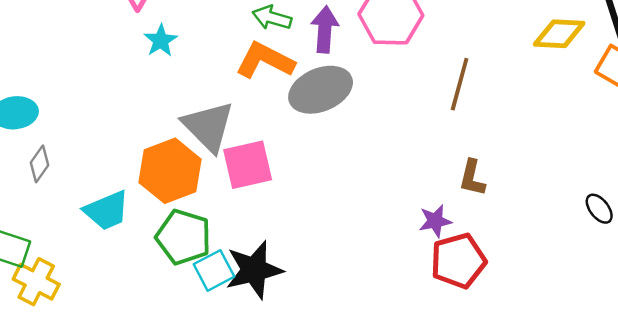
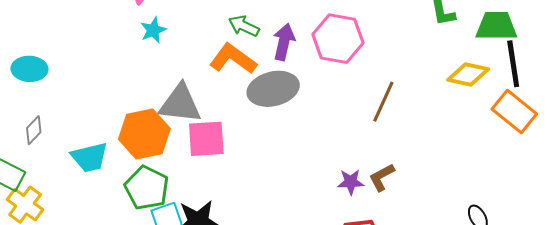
gray triangle: (208, 126) -> (180, 104), turned -48
gray diamond: (40, 164) -> (34, 130), moved
brown L-shape: (472, 178) -> (382, 177), turned 40
purple star: (435, 221) -> (351, 182), moved

